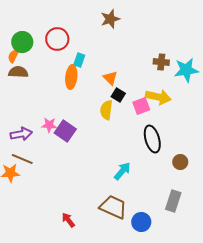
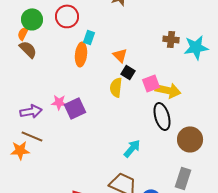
brown semicircle: (18, 72) -> (28, 49), turned 42
yellow arrow: (158, 97) -> (168, 90), moved
purple square: (65, 131) -> (75, 108), turned 30
brown circle: (180, 162) -> (190, 139), size x1.6

